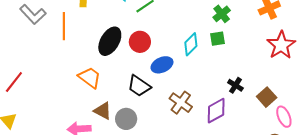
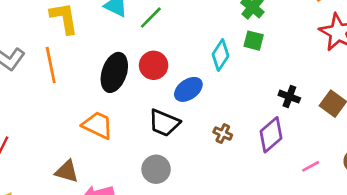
green square: (217, 39) -> (254, 41), turned 35
brown cross: (181, 103) -> (223, 134), size x0.6
brown triangle: (103, 111) -> (67, 171), moved

